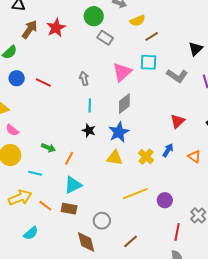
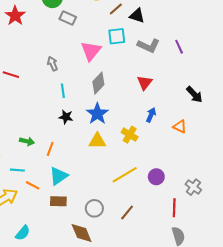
black triangle: (196, 49) -> (137, 16), moved, turned -49
red triangle: (178, 121) -> (145, 83), moved
blue arrow: (168, 150) -> (151, 115), moved
orange line: (45, 206) -> (33, 185), moved
brown line: (131, 241) -> (127, 212), moved

